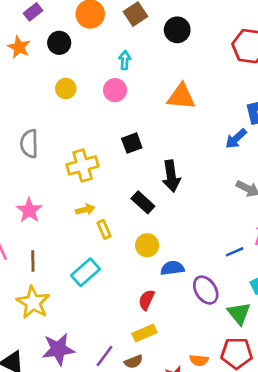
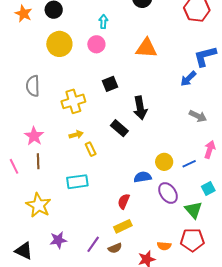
yellow circle: (66, 89) -> (59, 44), size x1.6
yellow circle: (147, 245) -> (164, 162), moved
brown line: (33, 261) -> (38, 161), moved
cyan rectangle: (86, 272) -> (77, 182), turned 35
purple star: (58, 349) -> (58, 240), size x0.7

